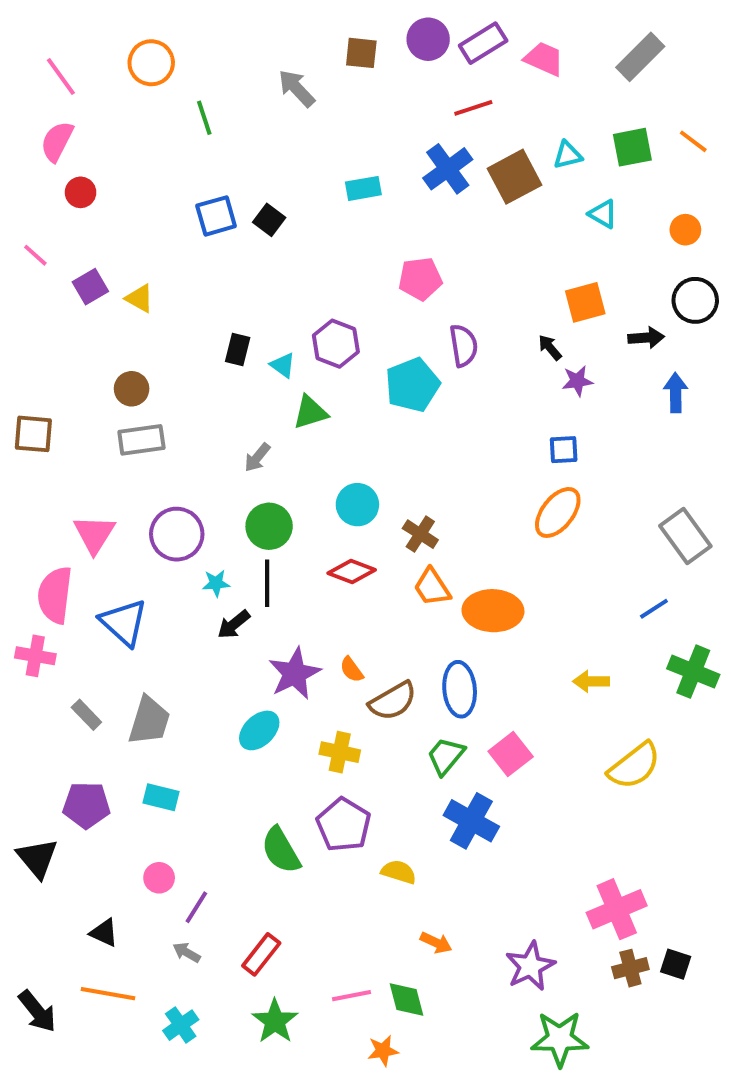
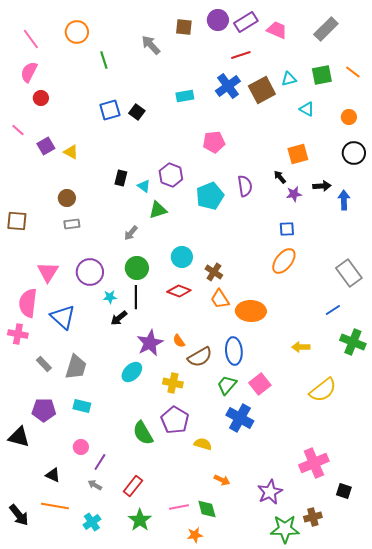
black arrow: (646, 338) -> (322, 186), moved
purple semicircle: (463, 346) -> (245, 186), moved
gray rectangle: (141, 440) -> (72, 224), size x0.7
black triangle: (37, 858) -> (19, 437), turned -35
brown cross: (630, 968) -> (313, 517), moved

